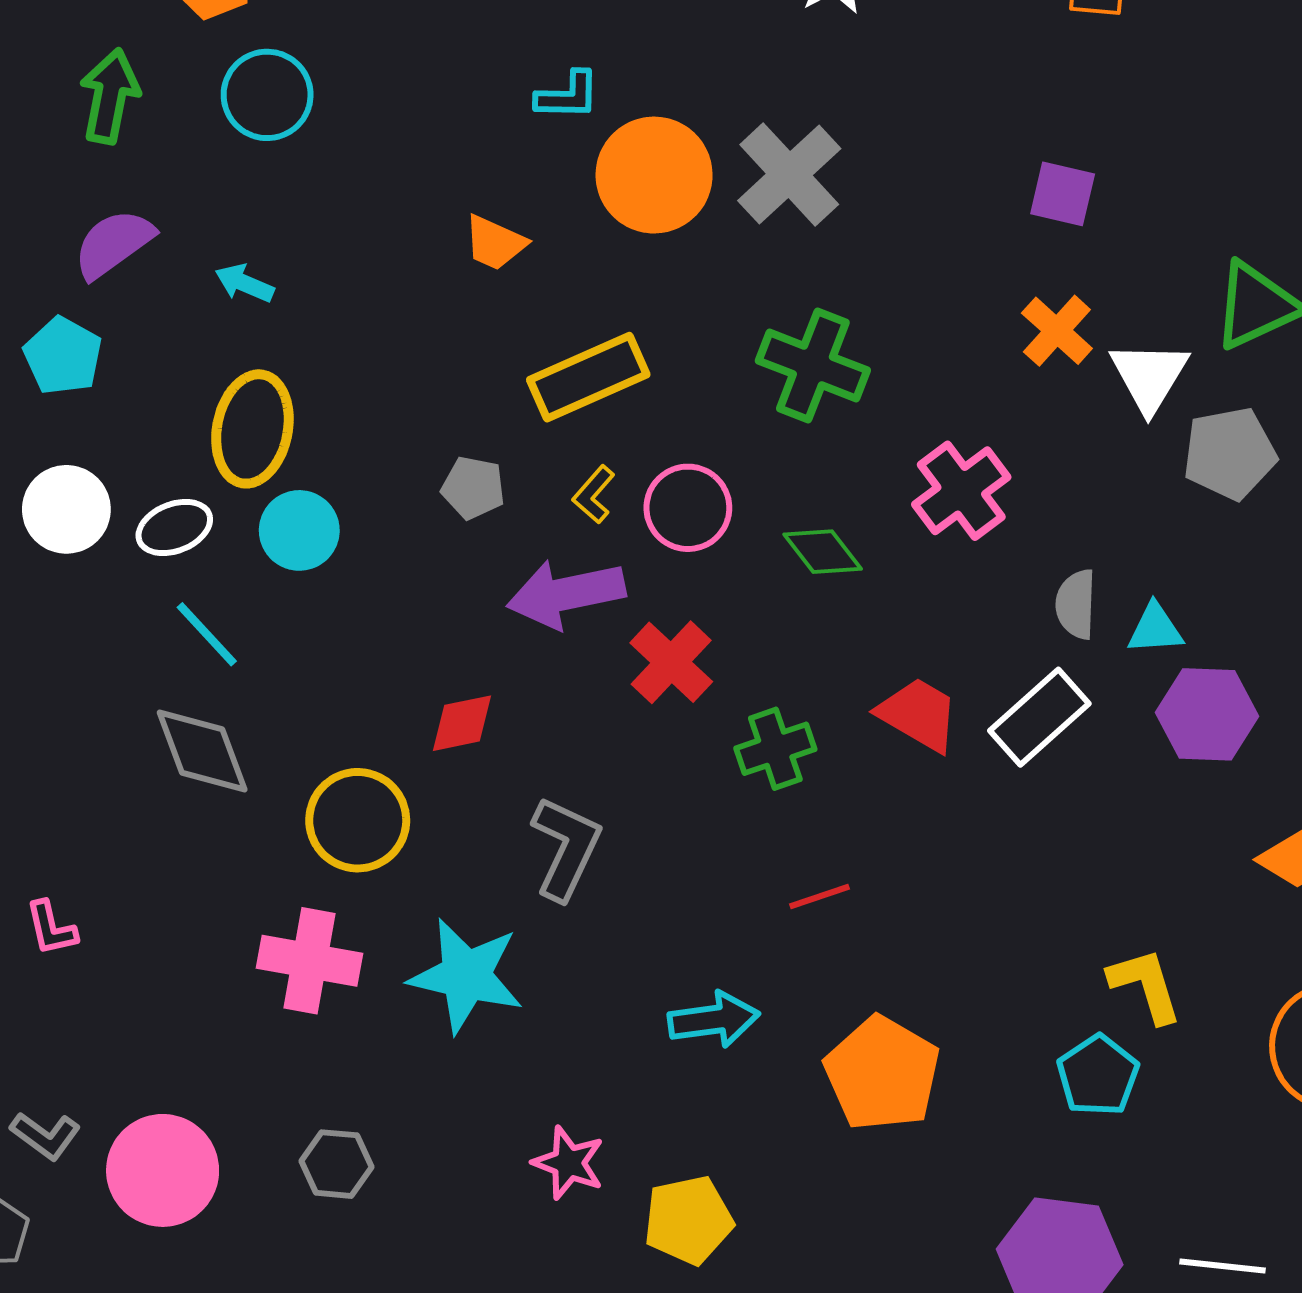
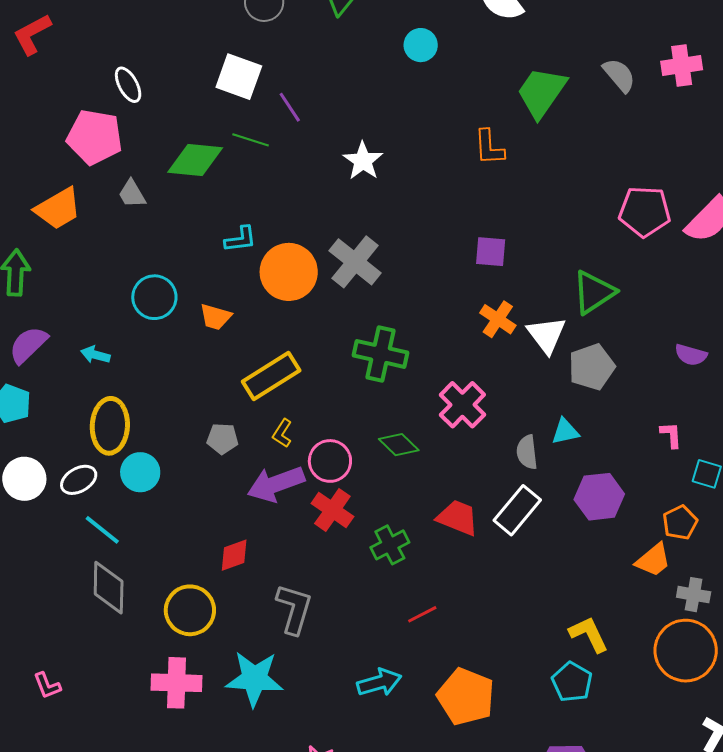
cyan circle: (267, 95) -> (154, 297), moved
pink circle: (688, 508) -> (330, 461), moved
cyan triangle: (1155, 629) -> (565, 432), moved
gray diamond: (202, 751) -> (109, 588), turned 30

